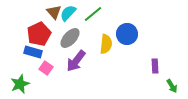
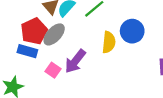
gray ellipse: (70, 38) -> (54, 34), moved
pink square: (46, 68) -> (53, 70), moved

